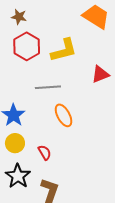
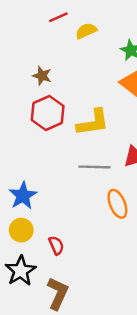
gray line: (48, 87) -> (94, 167), moved
orange ellipse: (64, 115) -> (117, 204), moved

